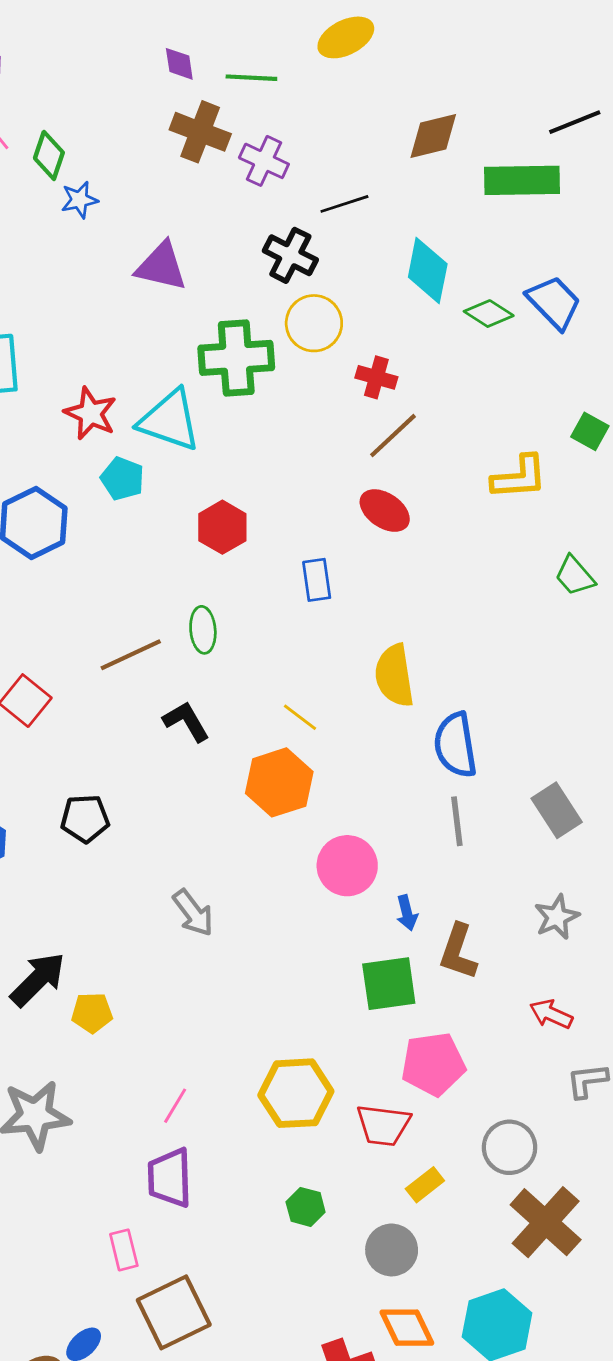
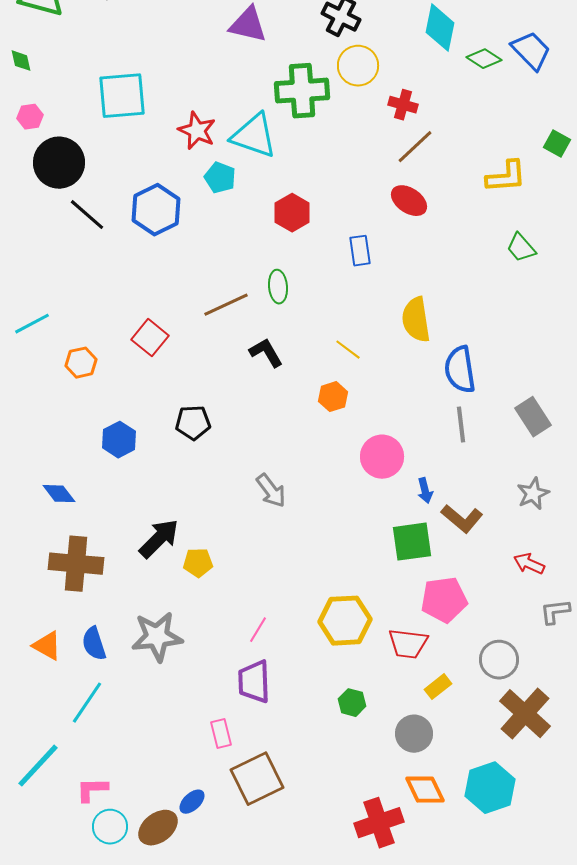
green trapezoid: (575, 576) -> (521, 248), moved
orange hexagon: (279, 782) -> (333, 397), size x0.6
brown L-shape: (458, 952) -> (462, 519), turned -69

